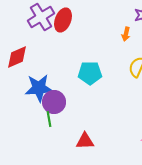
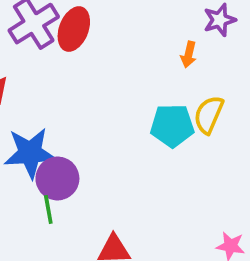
cyan pentagon: (90, 73) -> (172, 126), moved

